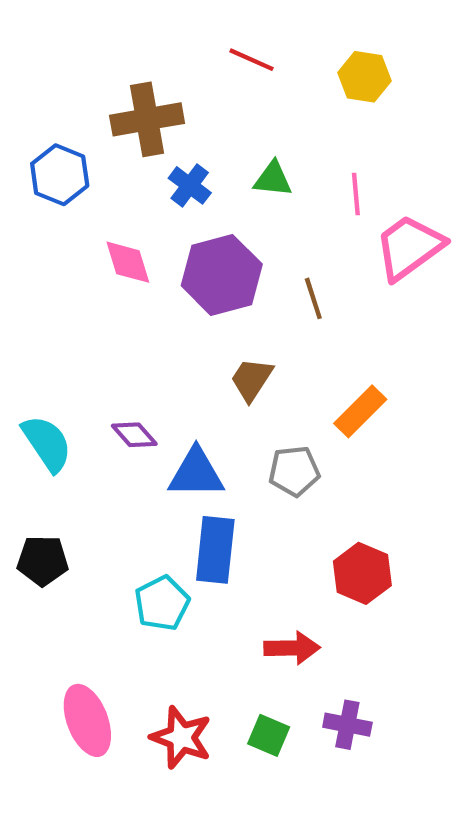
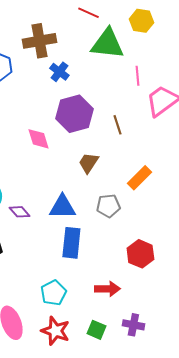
green triangle: (273, 179) -> (107, 44), moved, size x1.8
pink diamond: (128, 262) -> (38, 139), moved
purple diamond: (134, 435) -> (19, 212), moved
cyan pentagon: (162, 603) -> (53, 293), moved

